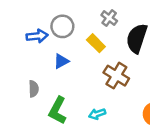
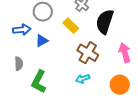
blue arrow: (37, 36) -> (22, 30), moved
cyan arrow: (97, 114) -> (83, 79), moved

